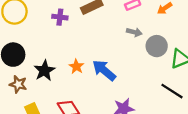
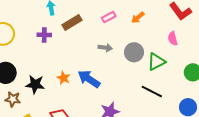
gray arrow: (134, 32) -> (105, 48), moved
black star: (44, 70) -> (35, 84), turned -30

